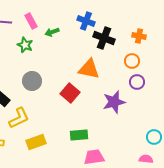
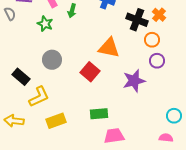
green arrow: (52, 32) -> (72, 11), turned -56
orange cross: (139, 36) -> (159, 15), turned 32
black cross: (104, 38) -> (137, 20), moved

